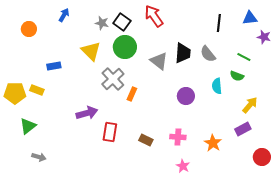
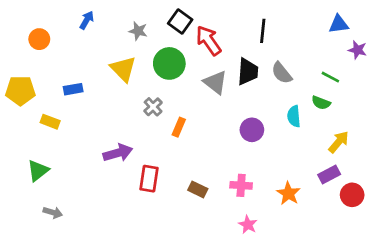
red arrow: (154, 16) -> (209, 40), moved
black square: (122, 22) -> (180, 21), moved
black line: (219, 23) -> (263, 31), moved
gray cross: (113, 79) -> (153, 107), size x0.6
yellow pentagon: (15, 93) -> (20, 91), moved
red circle: (262, 157) -> (352, 195), moved

